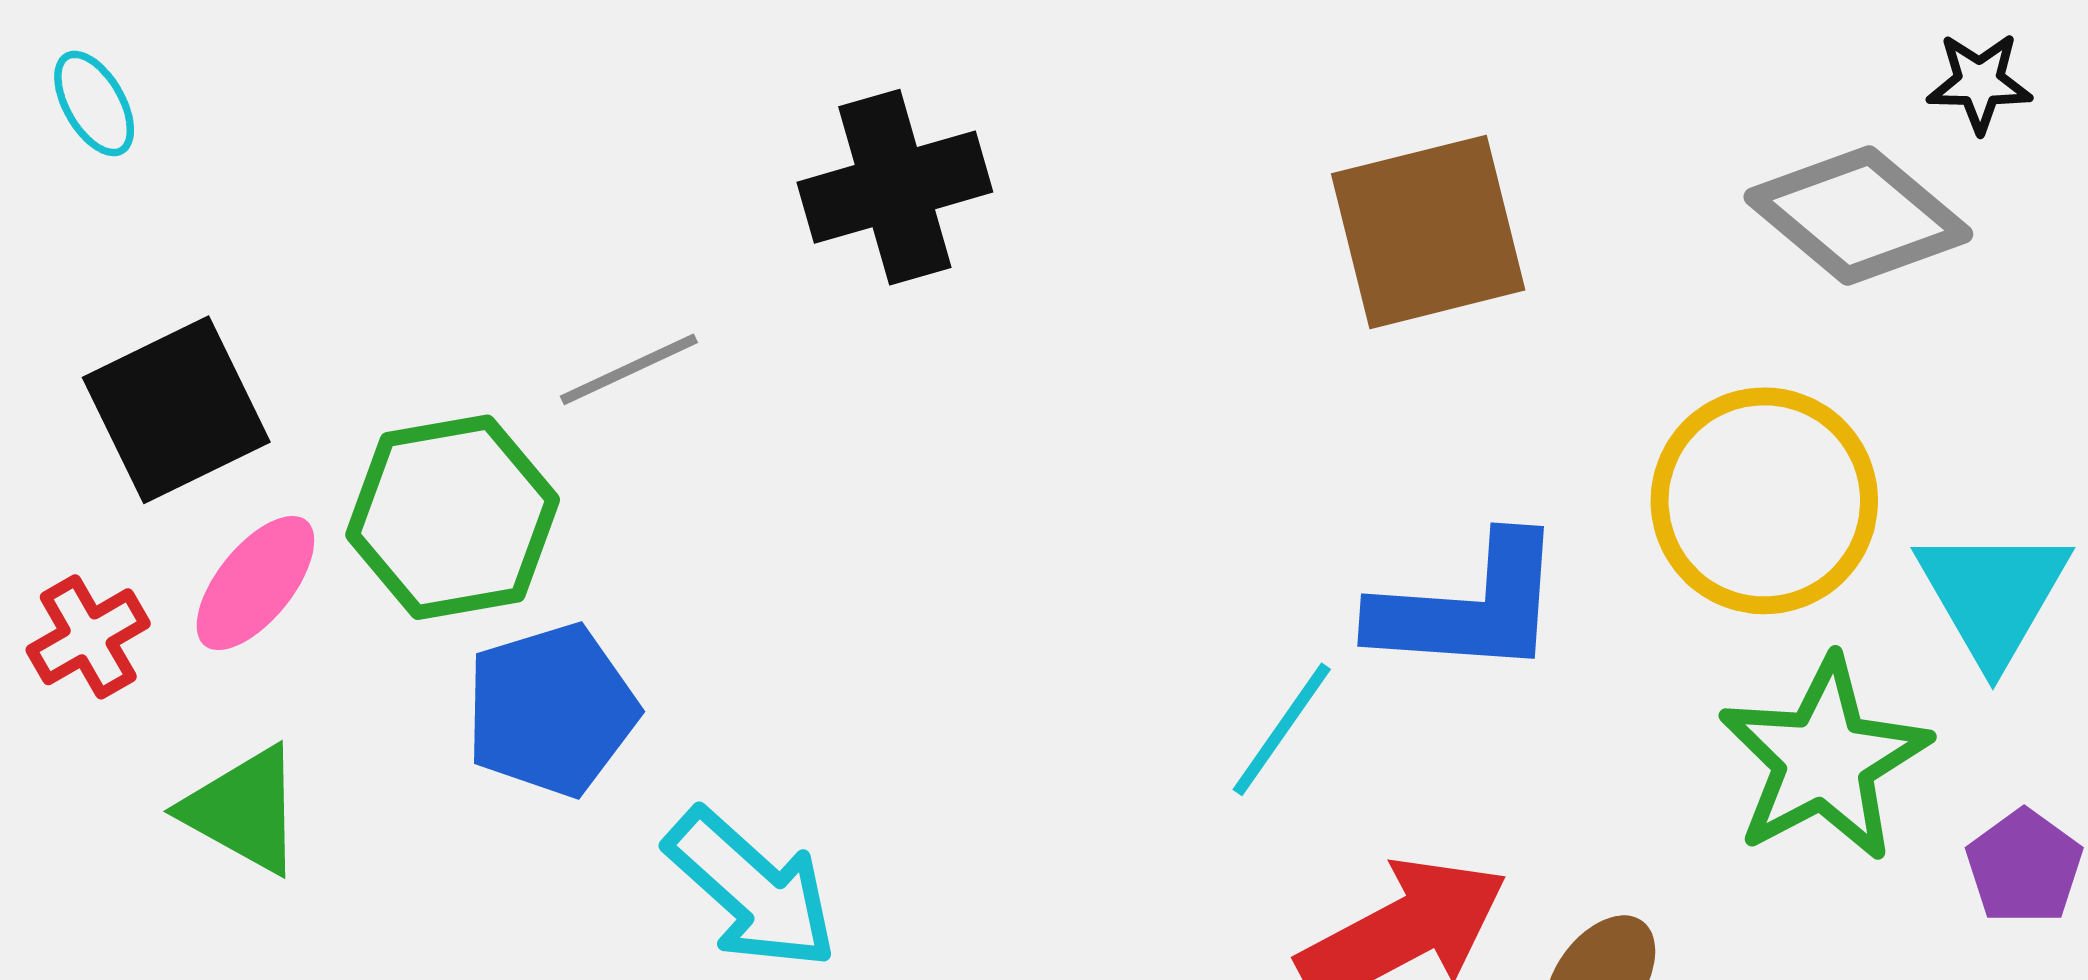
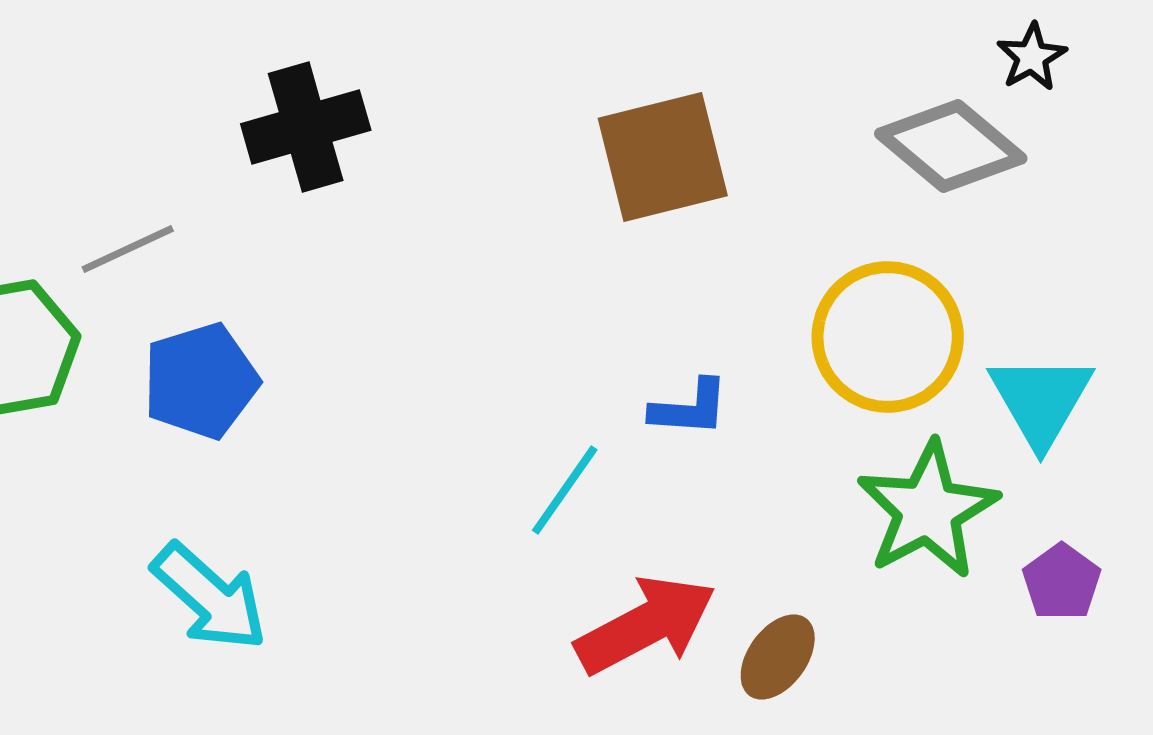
black star: (1979, 83) -> (1032, 57), turned -30
blue L-shape: (1469, 607) -> (690, 408), size x0.6
blue pentagon: (551, 710) -> (201, 381), moved

